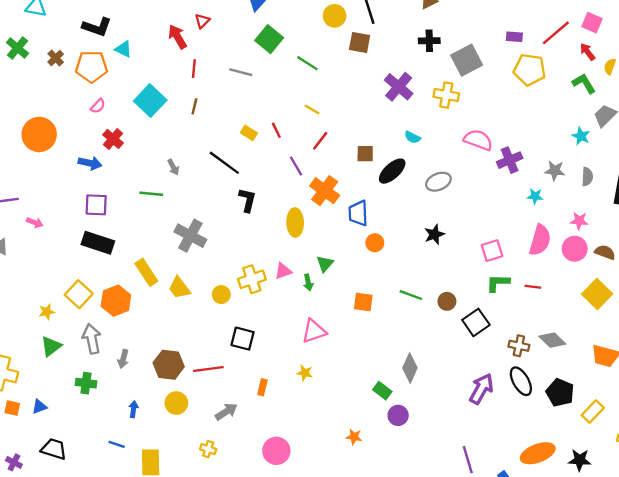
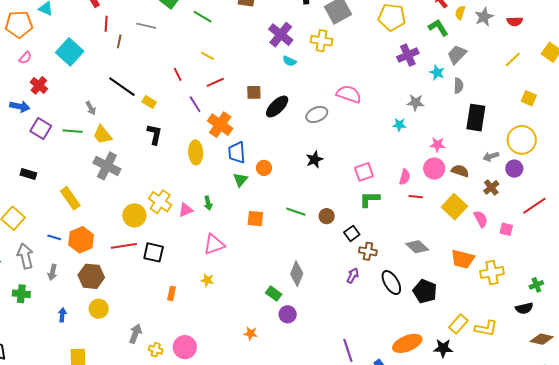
brown line: (194, 106) -> (119, 41), moved
yellow rectangle: (249, 133) -> (149, 102), moved
cyan semicircle: (412, 137) -> (289, 61), moved
pink semicircle: (478, 140) -> (349, 94), moved
red line: (320, 141) -> (215, 82), turned 30
purple cross: (510, 160) -> (408, 55), moved
black line: (224, 163) -> (122, 87), moved
gray semicircle: (587, 177) -> (458, 86), moved
purple square: (96, 205) -> (41, 129), moved, turned 30
blue trapezoid: (358, 213) -> (237, 153), moved
pink semicircle: (540, 240) -> (405, 177), moved, size x0.6
black rectangle: (98, 243) -> (28, 174), size x0.6
green triangle: (325, 264) -> (240, 180), moved
pink triangle: (283, 271) -> (186, 210), moved
yellow cross: (252, 279) -> (160, 202), turned -35
red line: (533, 287) -> (416, 197), moved
yellow trapezoid: (179, 288) -> (102, 135), moved
yellow circle: (221, 295) -> (134, 215), size x1.5
orange hexagon: (116, 301) -> (81, 240), moved
black square: (476, 322) -> (352, 233), size x0.7
brown cross: (519, 346) -> (368, 251), moved
red line: (208, 369) -> (124, 246), moved
purple arrow: (481, 389) -> (353, 276), moved, size x0.6
gray arrow: (226, 412) -> (135, 334), moved, turned -36
yellow rectangle: (593, 412) -> (458, 324), moved
blue line: (117, 444) -> (54, 237), moved
yellow cross: (208, 449) -> (156, 350), moved

